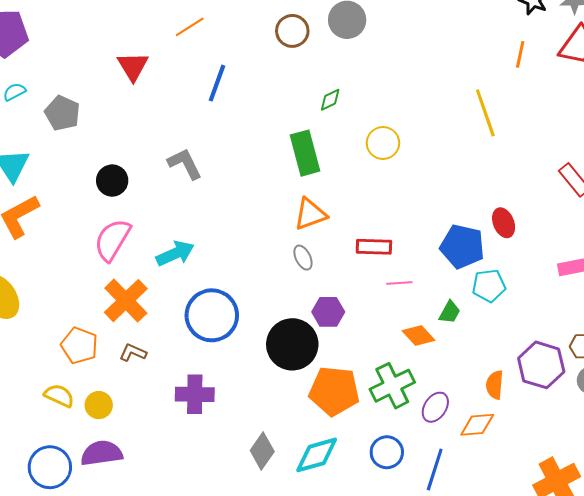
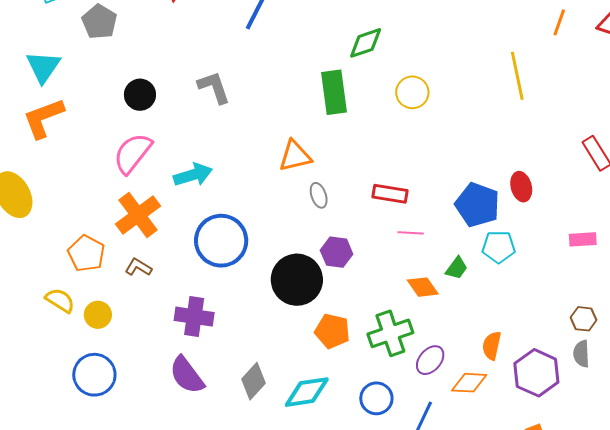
green diamond: (330, 100) -> (366, 43), size x1.5
orange triangle: (310, 214) -> (295, 156), moved
purple hexagon: (541, 365) -> (536, 373), moved
orange pentagon: (334, 391) -> (332, 331), size x0.7
purple semicircle: (102, 453) -> (187, 375), moved, turned -126
blue circle: (50, 467) -> (94, 375), moved

